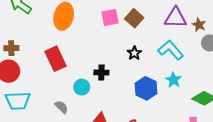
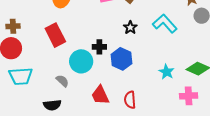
cyan star: (173, 80) -> (167, 72), moved
cyan circle: (82, 87) -> (81, 61), size x1.5
blue hexagon: (146, 88) -> (122, 59), moved

